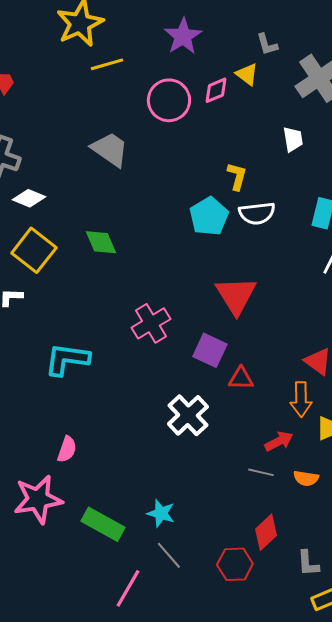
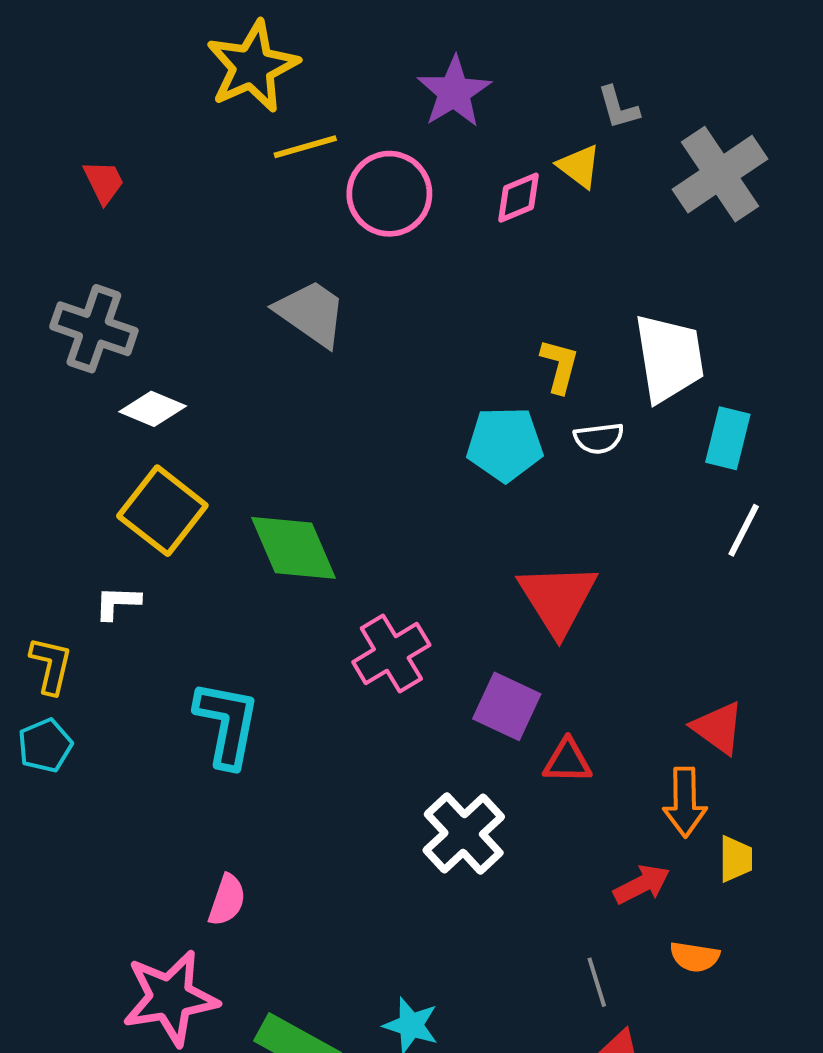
pink circle: (169, 100) -> (389, 194), moved
white trapezoid: (293, 139) -> (669, 358), moved, size x1.8
white semicircle: (257, 213) -> (599, 438), size x0.7
cyan pentagon: (209, 216) -> (505, 444), turned 30
green diamond: (101, 242) -> (293, 548), moved, size x1.4
cyan L-shape: (67, 359) -> (227, 724), turned 93
gray line: (261, 472) -> (597, 982), moved, turned 60

